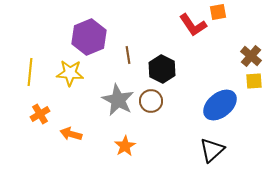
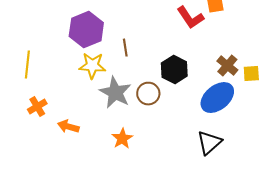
brown cross: (251, 56) -> (227, 66), moved
black hexagon: (162, 69) -> (174, 70), moved
yellow star: (70, 73) -> (92, 66), moved

